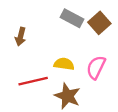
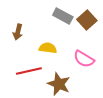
yellow semicircle: (64, 64) -> (48, 48), moved
pink semicircle: (96, 67) -> (84, 59), turned -85

